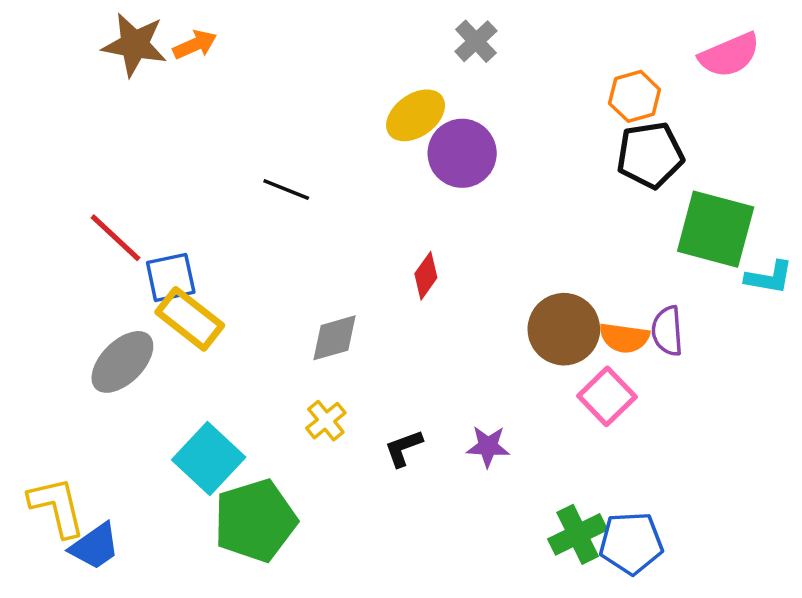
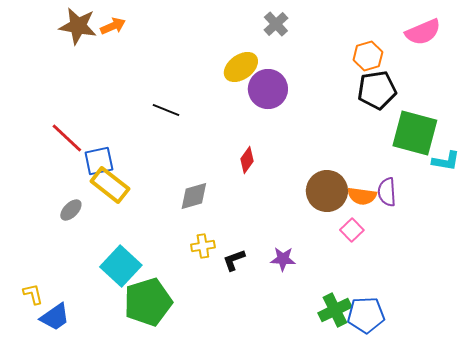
gray ellipse: (122, 362) -> (71, 210), size x0.6
pink square: (607, 396) -> (352, 230), size x0.7
yellow cross: (326, 421) -> (203, 246), moved, turned 30
yellow L-shape: (57, 507) -> (33, 294), size x0.6

